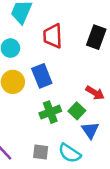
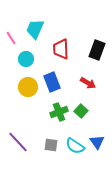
red arrow: (95, 93) -> (88, 83), moved
blue triangle: (90, 130) -> (97, 142), moved

